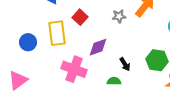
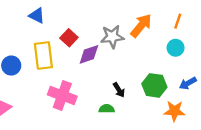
gray star: (119, 16) -> (112, 37), size x1.5
purple diamond: (98, 47) -> (89, 54), moved

